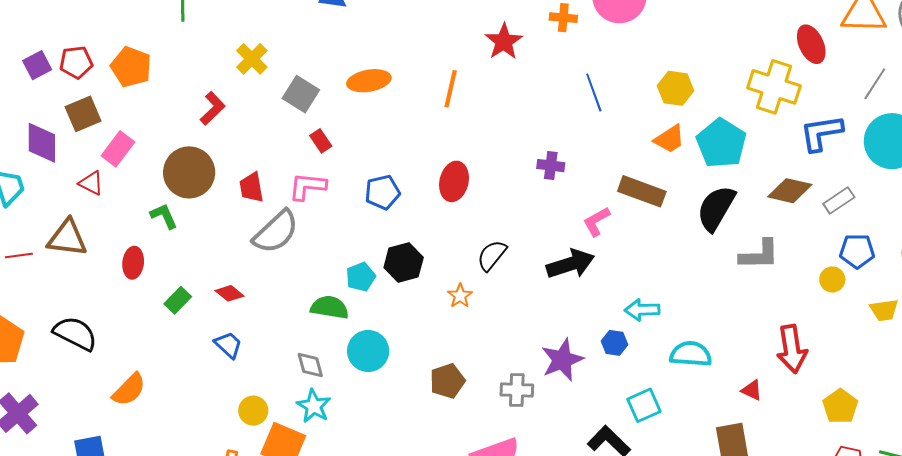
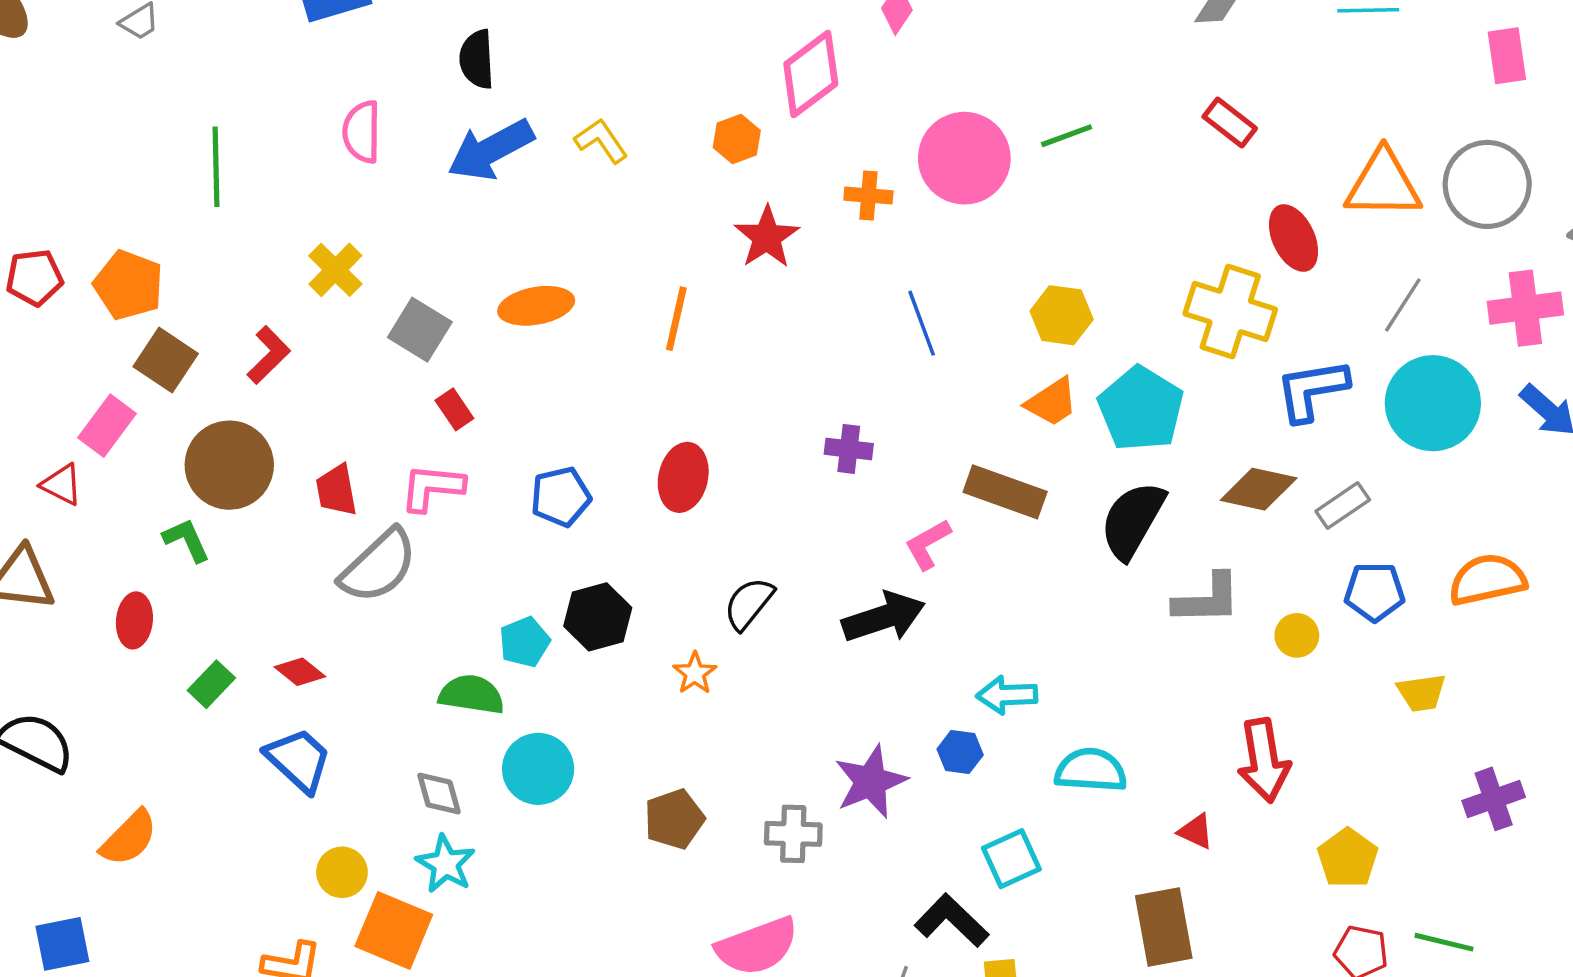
brown square: (83, 114) -> (166, 360), moved, turned -33
yellow circle: (832, 280) -> (1297, 635), moved
blue trapezoid: (228, 345) -> (299, 760), size x1.4

